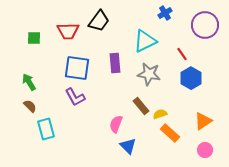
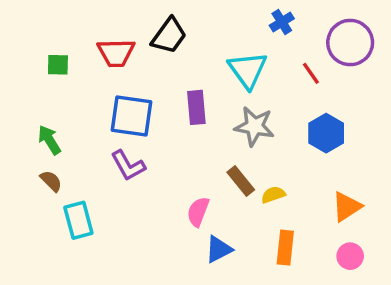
cyan triangle: (145, 41) -> (248, 70), turned -40
red line: (182, 54) -> (311, 73), moved
orange rectangle: (170, 133) -> (285, 248), moved, turned 54
blue triangle: (128, 146) -> (219, 249), turned 48

